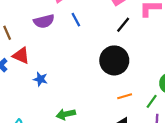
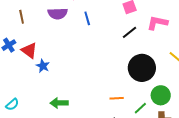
red triangle: (21, 56) -> (29, 50), moved
black circle: (114, 60) -> (142, 68), moved

